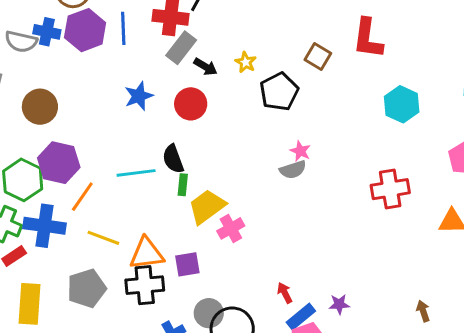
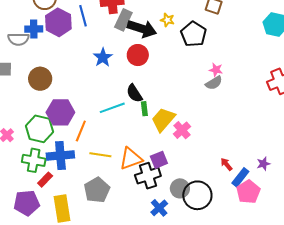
black arrow: (205, 67) -> (142, 29), size x1.8
black cross: (145, 285) -> (148, 176), moved

